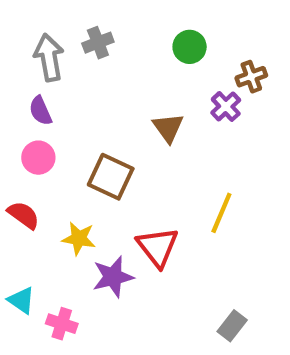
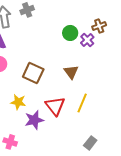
green circle: (190, 47) -> (70, 33), moved
brown triangle: (168, 128) -> (71, 72), moved
yellow line: (221, 213) -> (82, 103), moved

